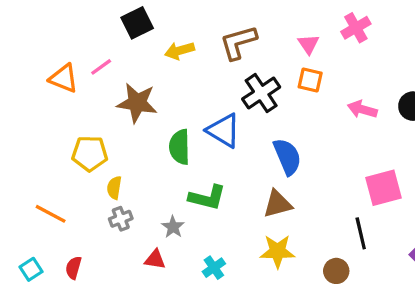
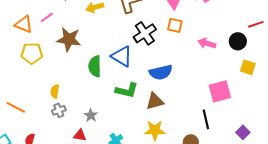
yellow pentagon: (90, 153) -> (32, 53), moved
blue semicircle: (287, 157) -> (161, 72), turned 100
green L-shape: (207, 197) -> (127, 90), moved

